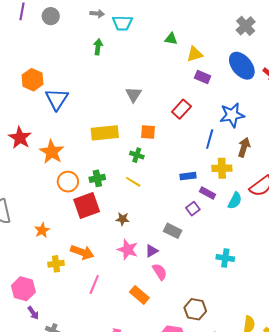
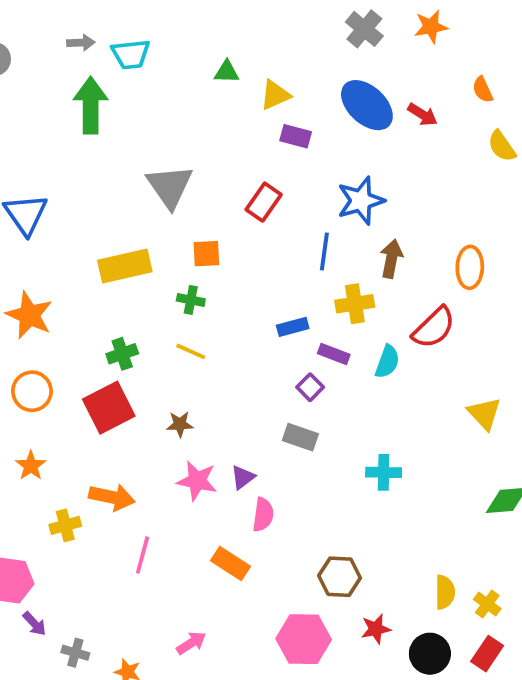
green arrow: (98, 47) -> (91, 105), size x1.8
gray triangle: (134, 94) -> (170, 186), size x1.5
orange circle: (68, 182) -> (32, 391), moved
gray rectangle: (173, 231) -> (300, 437), moved
pink semicircle: (160, 272) -> (263, 515), turned 48

